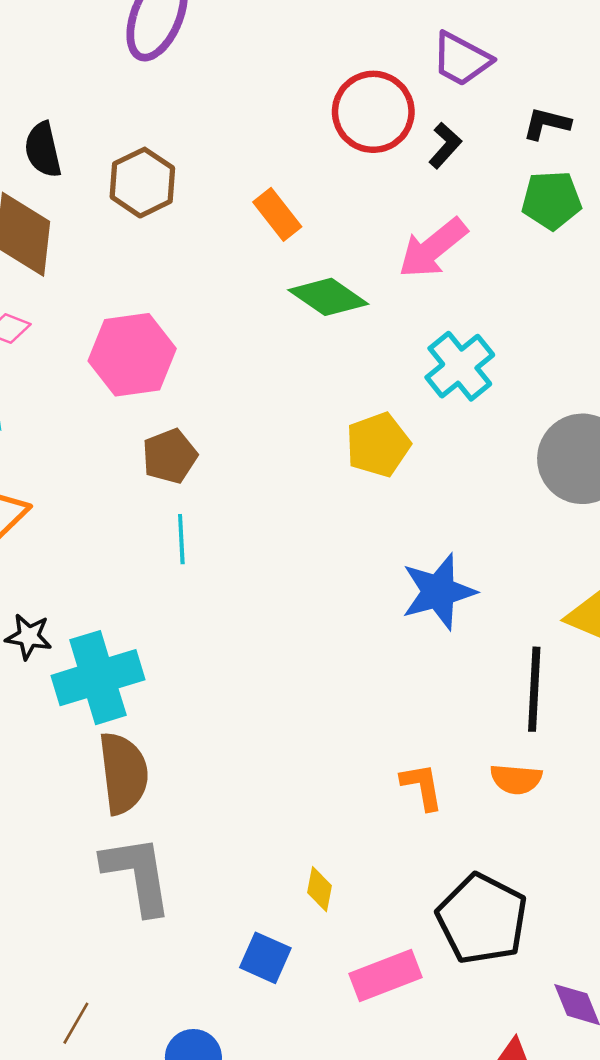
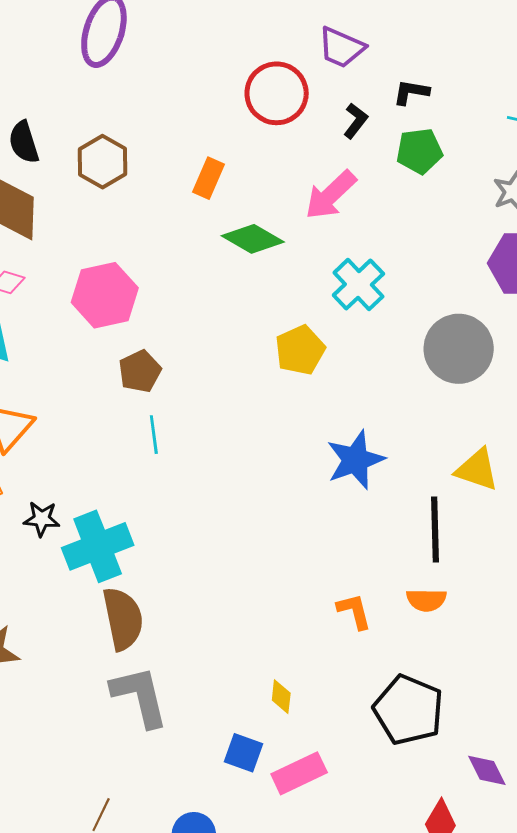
black L-shape: (445, 145) -> (356, 121), moved
orange rectangle: (277, 214) -> (208, 178), turned 66
pink rectangle: (386, 975) -> (299, 773), moved

